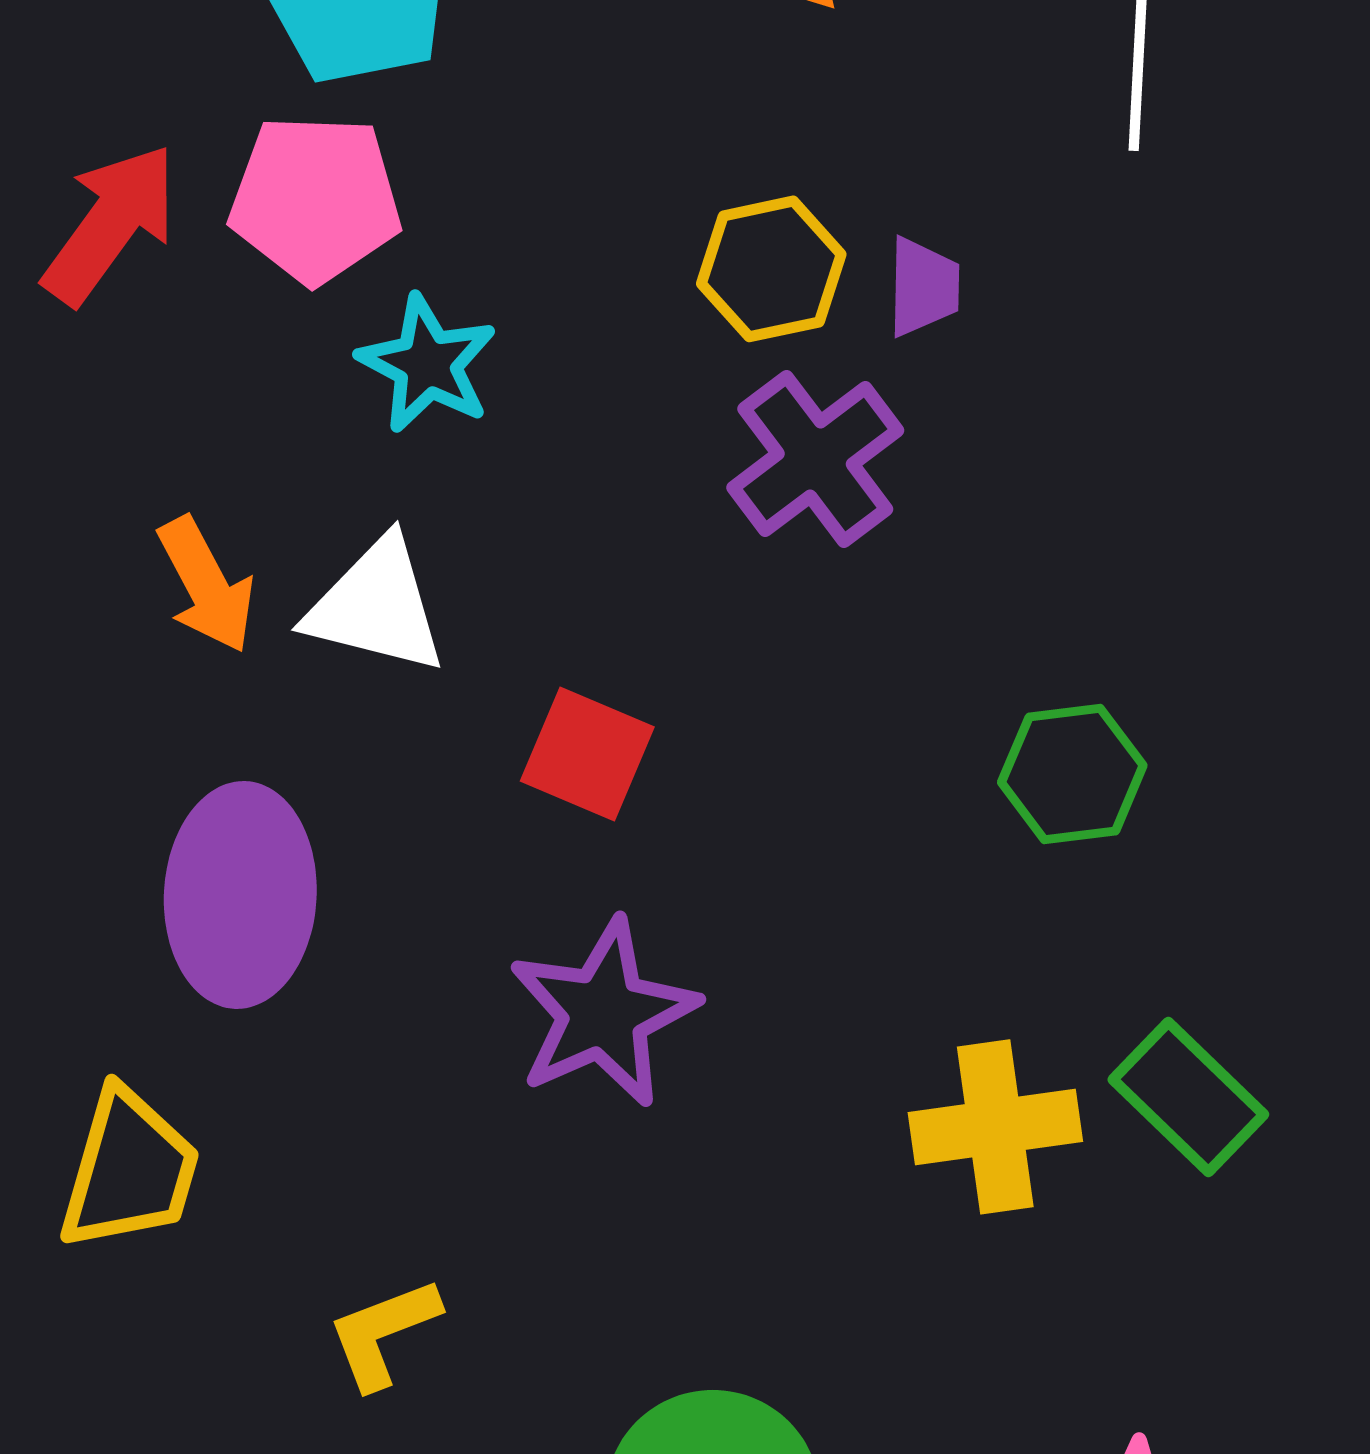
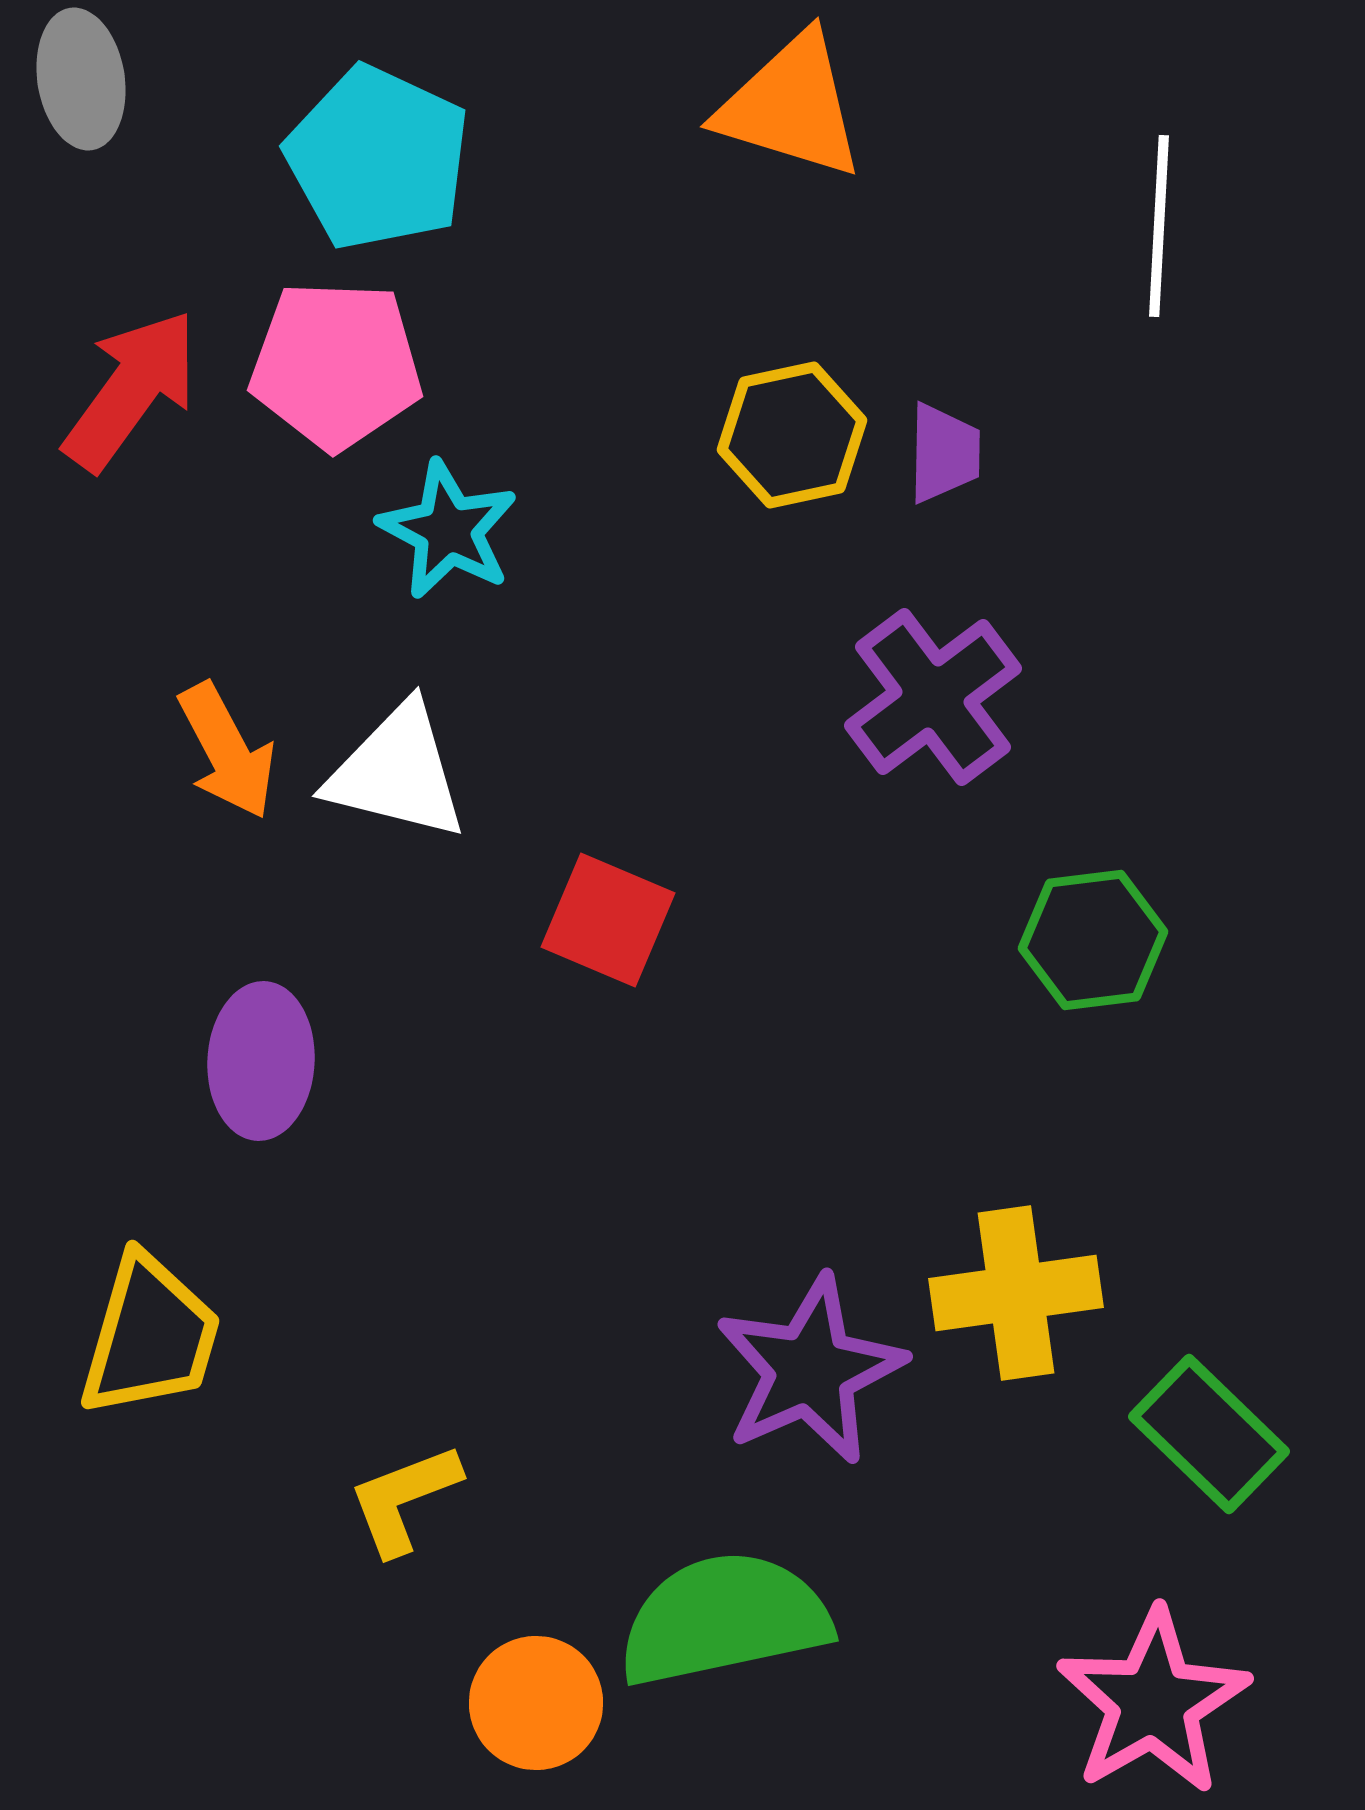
purple cross: (815, 459) -> (933, 697), moved
purple ellipse: (240, 895) -> (261, 1061), size x0.7
purple star: (603, 1013) -> (810, 1370), moved
green rectangle: (1188, 1097) -> (1209, 1434), moved

